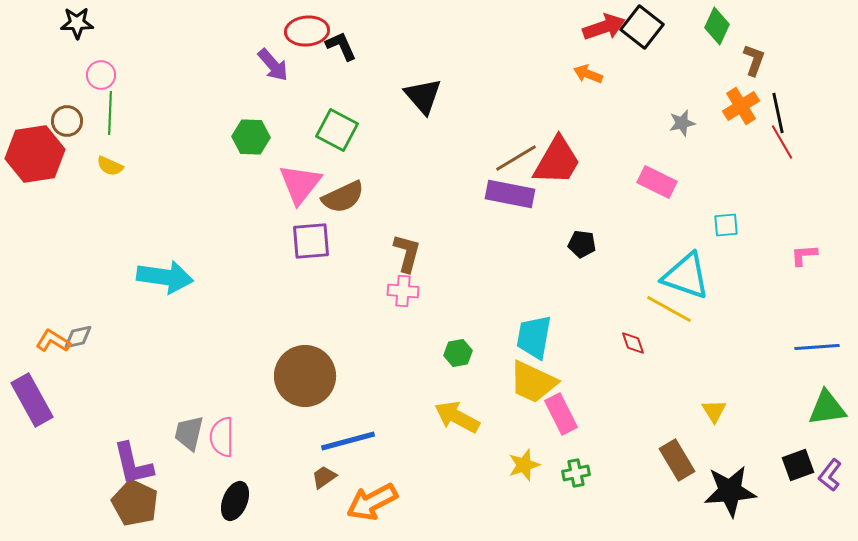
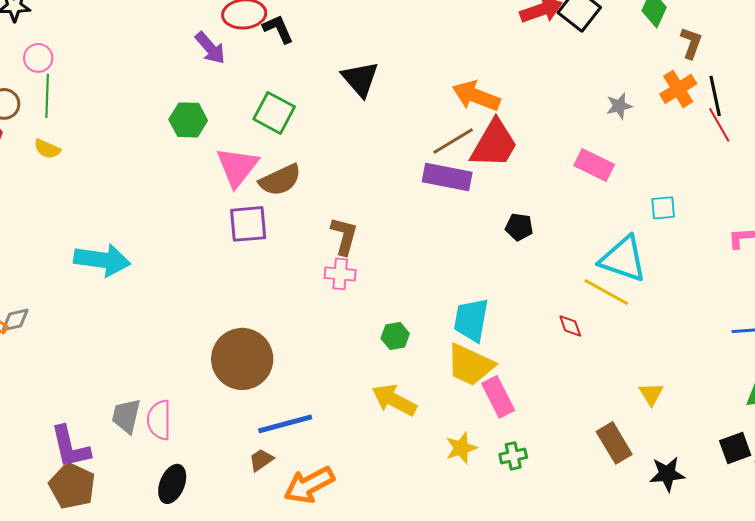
orange arrow: (588, 74) -> (476, 96), moved, size x1.6
black star: (730, 491) -> (667, 474), size x0.7

